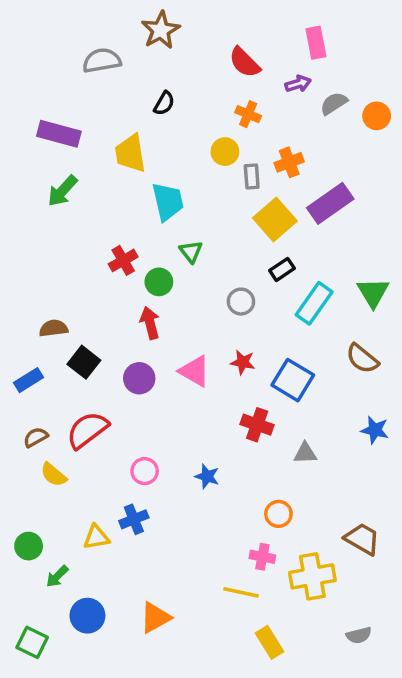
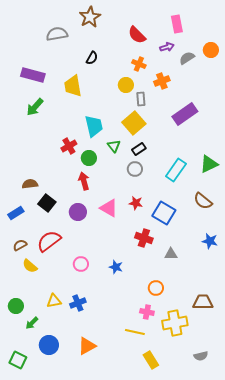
orange circle: (377, 116) -> (211, 50), moved
orange cross: (289, 162) -> (162, 81), moved
cyan trapezoid: (168, 202) -> (94, 126), moved
yellow square: (275, 219) -> (134, 123), moved
green triangle: (191, 252) -> (114, 146), moved
black rectangle: (282, 269) -> (139, 149), moved
green triangle: (373, 293) -> (209, 164), turned 36
blue cross: (134, 519) -> (78, 303), moved
brown trapezoid: (362, 539) -> (203, 302), turned -30

